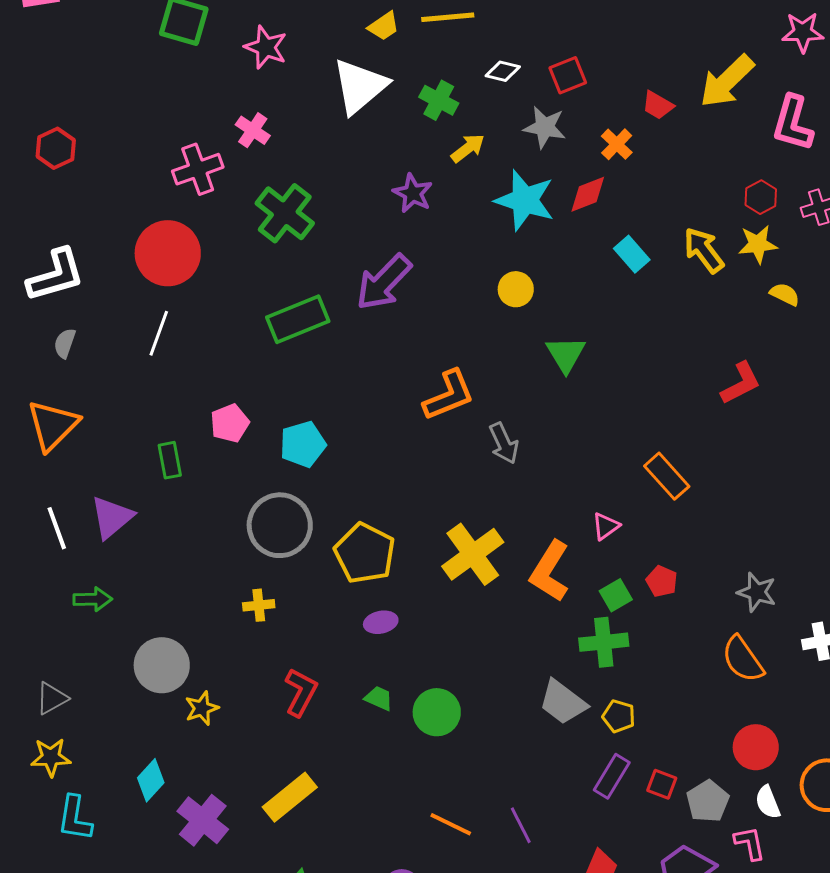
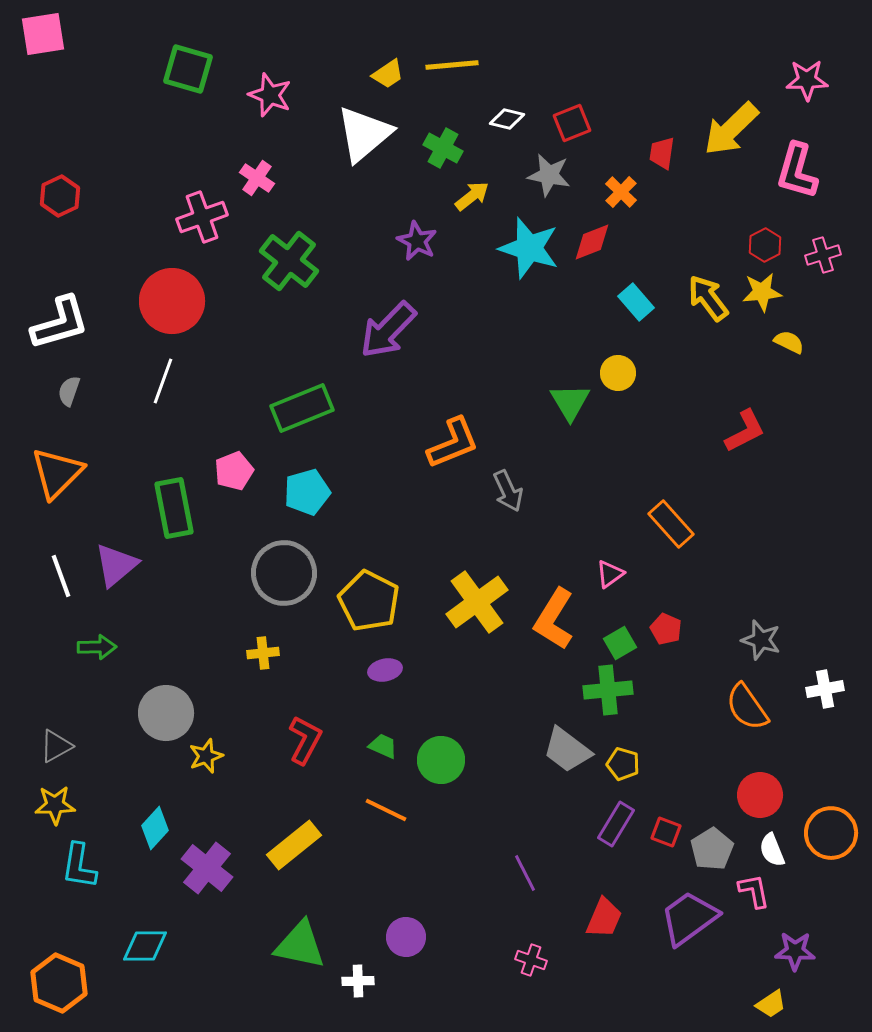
red trapezoid: (658, 105) -> (662, 153), turned 68
yellow circle: (516, 289) -> (618, 373), moved
green rectangle: (298, 319) -> (302, 408), moved
green rectangle: (170, 460) -> (174, 508), size x1.6
orange line: (451, 824) -> (386, 810), moved

